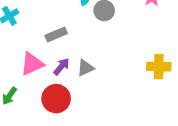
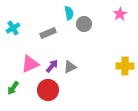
gray rectangle: (56, 35) -> (48, 33), moved

